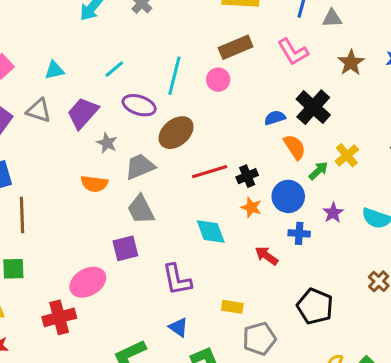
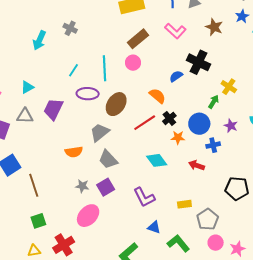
cyan line: (114, 69) -> (73, 70), moved
gray star: (107, 143) -> (82, 186), moved
orange semicircle: (295, 147) -> (157, 96), moved
red cross: (59, 317) -> (64, 245), moved

